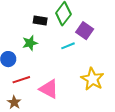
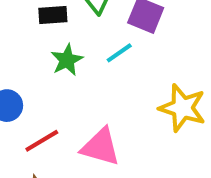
green star: (30, 43) -> (67, 60), moved

